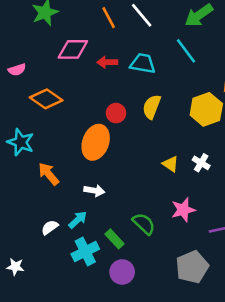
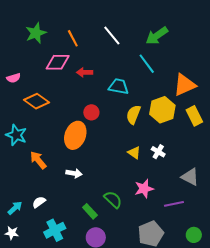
orange line: (109, 18) -> (73, 38), moved
cyan trapezoid: (143, 64) -> (119, 87), moved
yellow semicircle: (152, 107) -> (133, 115), moved
cyan arrow: (78, 220) -> (15, 208), moved
cyan cross: (85, 252) -> (55, 230), moved

